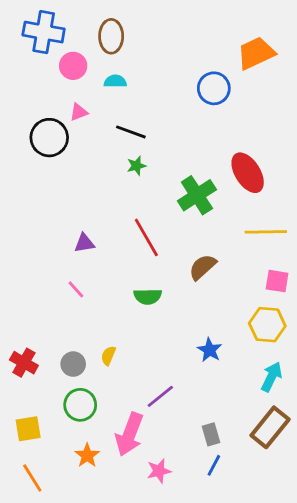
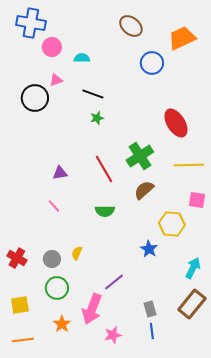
brown ellipse: (111, 36) -> (131, 26), moved, turned -50
green cross: (197, 195) -> (140, 156), moved
yellow hexagon: (267, 325) -> (172, 224), moved
blue line: (214, 465) -> (152, 331), turned -35
orange line: (32, 478) -> (23, 340), turned -65

